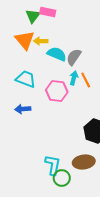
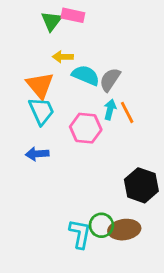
orange triangle: (25, 40) -> (40, 85), moved
cyan trapezoid: (26, 79) -> (41, 111), turned 45
green circle: (62, 178) -> (101, 225), moved

